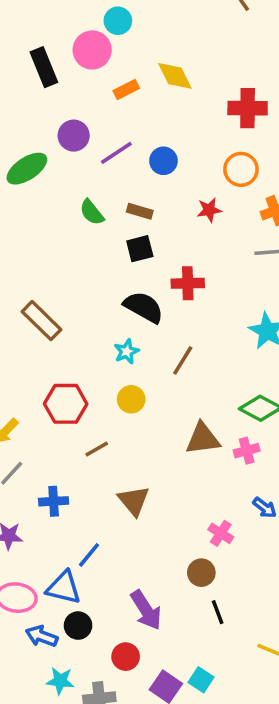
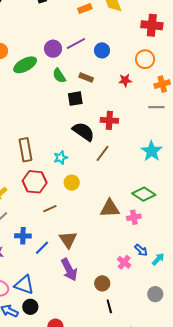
purple circle: (74, 136) -> (53, 49), moved
green ellipse: (27, 169) -> (25, 65), moved
black square: (140, 249) -> (75, 99), moved
brown rectangle: (42, 321) -> (26, 150), moved, turned 30
cyan star: (127, 352) -> (61, 158), moved
brown line: (183, 360) -> (103, 153), moved
pink cross: (221, 533) -> (124, 262), moved
blue line: (89, 555) -> (42, 248), moved
purple arrow: (146, 610) -> (69, 270), moved

